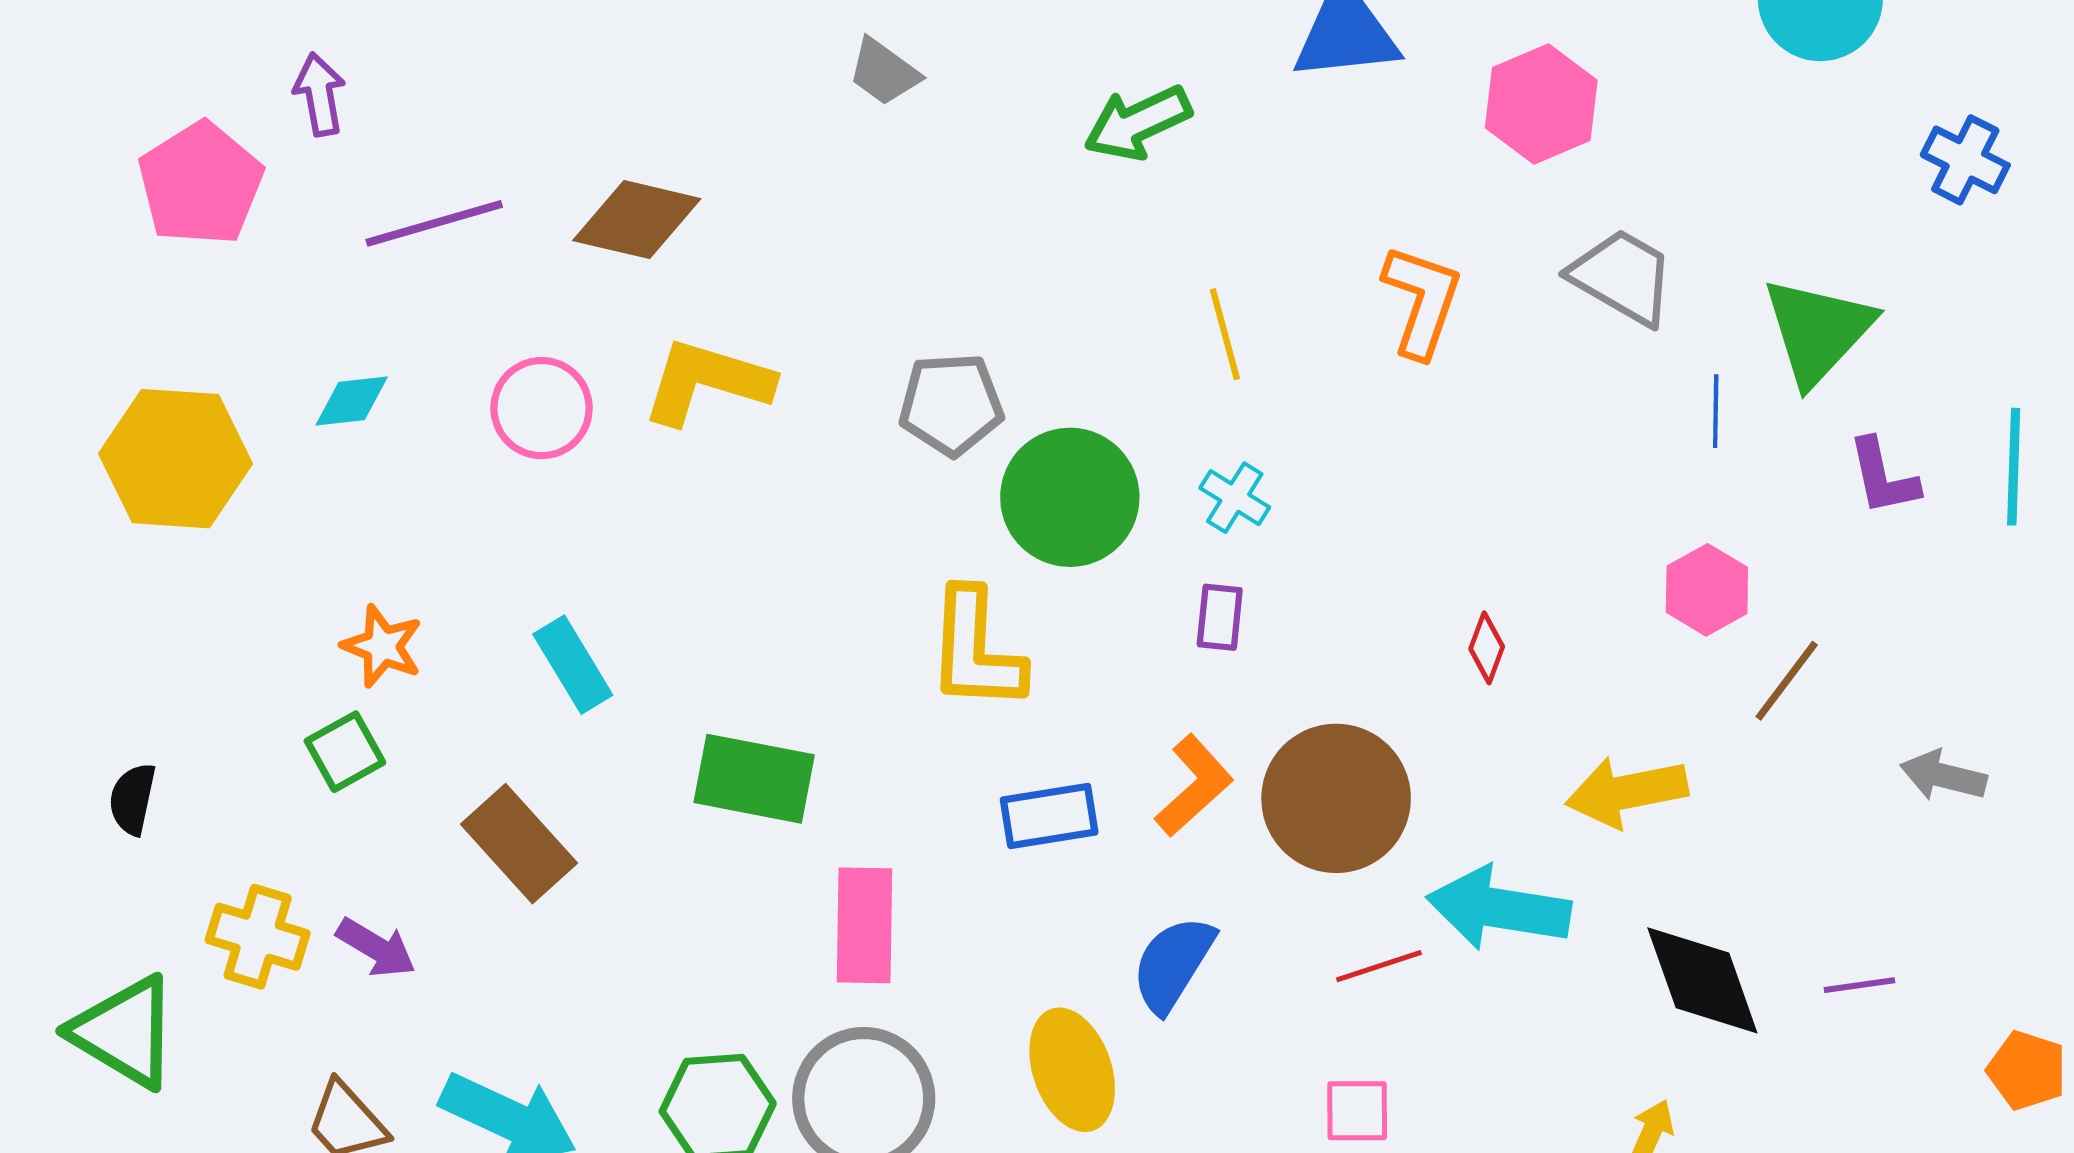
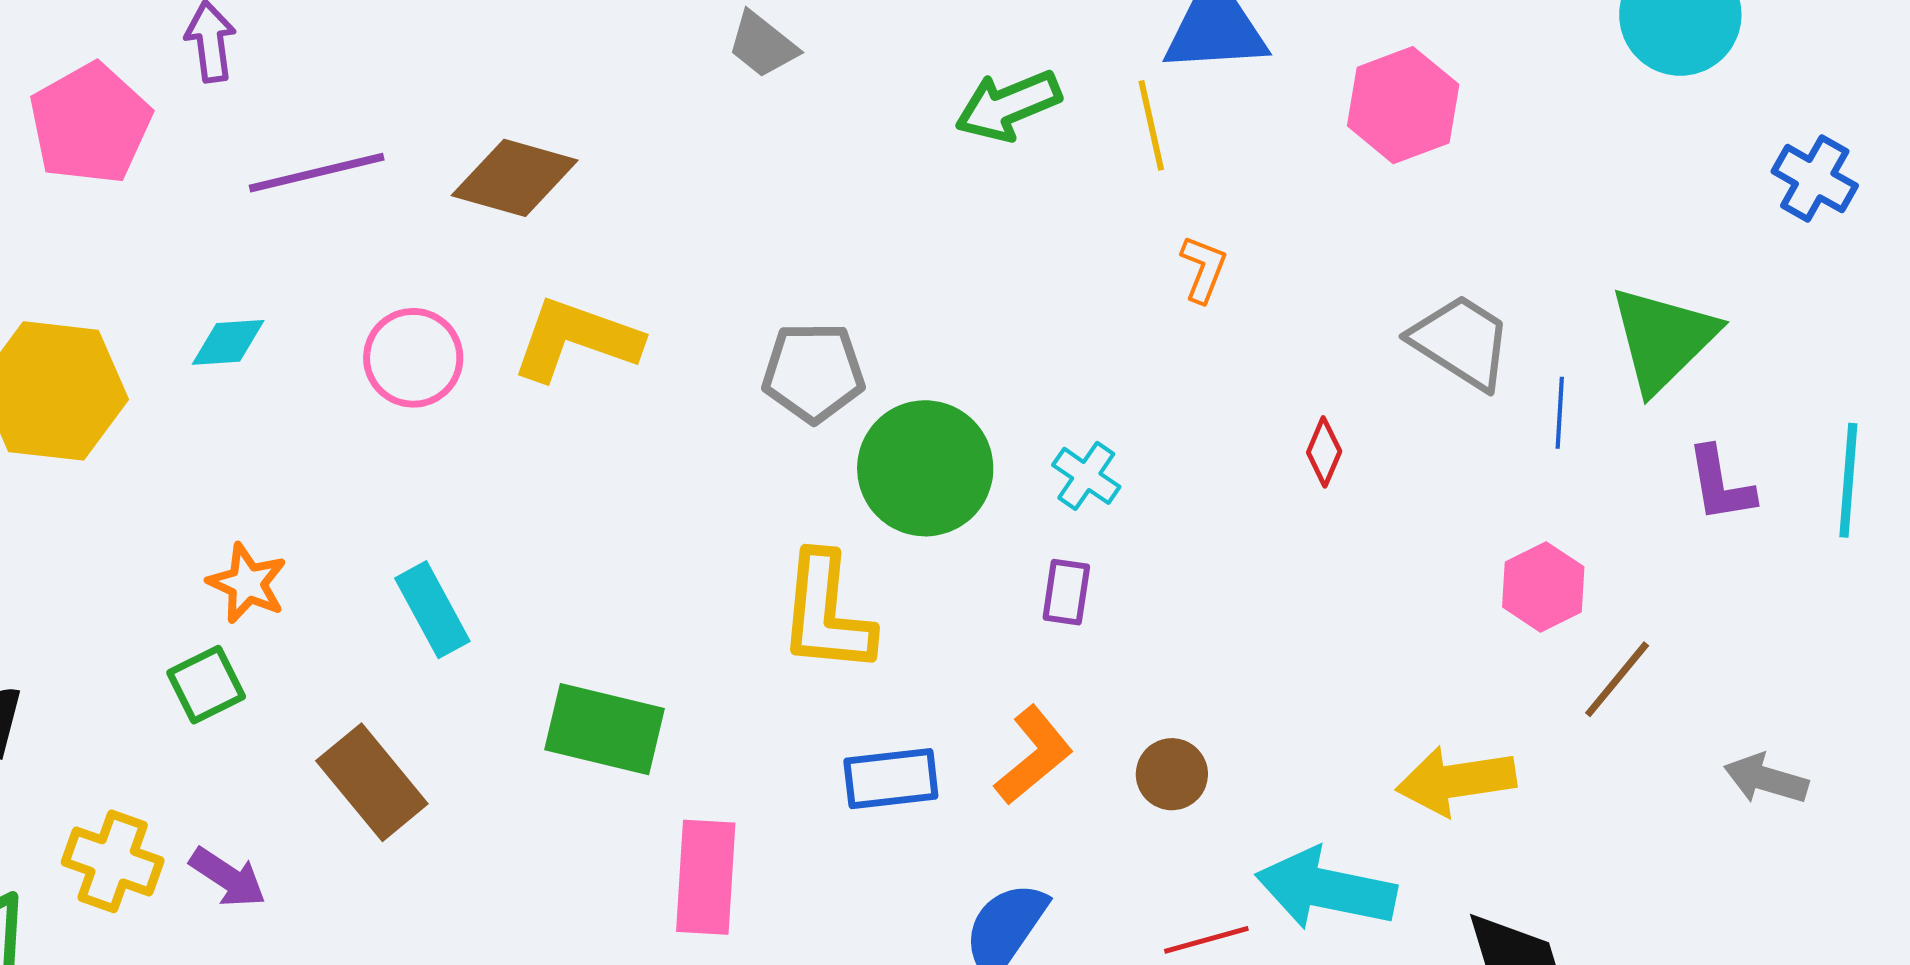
gray trapezoid: (1622, 277) -> (1461, 342), moved
orange L-shape: (1422, 301) -> (1203, 269), moved, size x0.6
yellow line: (1225, 334) -> (1151, 125), moved
red diamond: (1487, 648) -> (1324, 452), moved
brown circle: (1336, 798) -> (1172, 774), size x0.5

